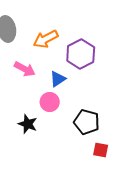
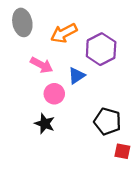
pink circle: (50, 102) -> (54, 94), moved

